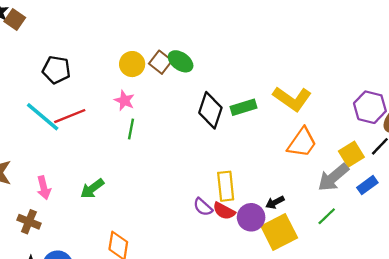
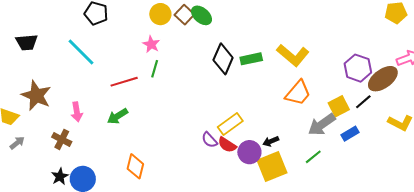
red line: (70, 116) -> (124, 82), moved
yellow rectangle: (226, 186) -> (230, 124), turned 55

